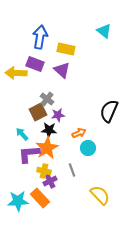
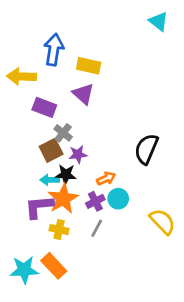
cyan triangle: (104, 31) -> (158, 21), moved
purple rectangle: (35, 64) -> (44, 107), moved
yellow arrow: (16, 73) -> (21, 76), moved
cyan arrow: (22, 134) -> (50, 180), moved, turned -48
gray line: (72, 170) -> (97, 228), turned 48
purple cross: (50, 181) -> (95, 201), moved
yellow semicircle: (100, 195) -> (163, 222), moved

